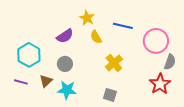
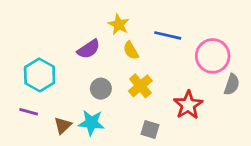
yellow cross: (114, 63) -> (140, 86), moved
gray circle: (65, 64) -> (101, 89), moved
brown triangle: (46, 81) -> (63, 125), moved
red star: (160, 84) -> (188, 105), moved

